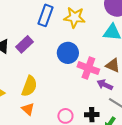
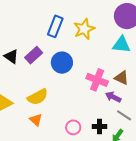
yellow star: (75, 17) -> (84, 29), turned -30
blue circle: (68, 53) -> (62, 63), moved
yellow semicircle: (29, 86) -> (38, 97), turned 40

